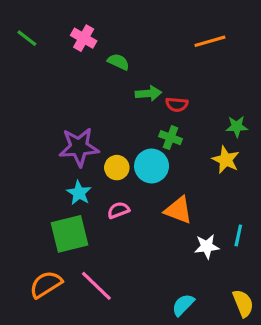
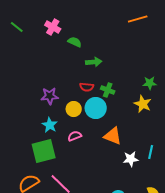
orange line: (210, 41) -> (138, 19), moved
red semicircle: (177, 104) -> (87, 87), moved
purple star: (79, 147) -> (50, 96), size x0.7

